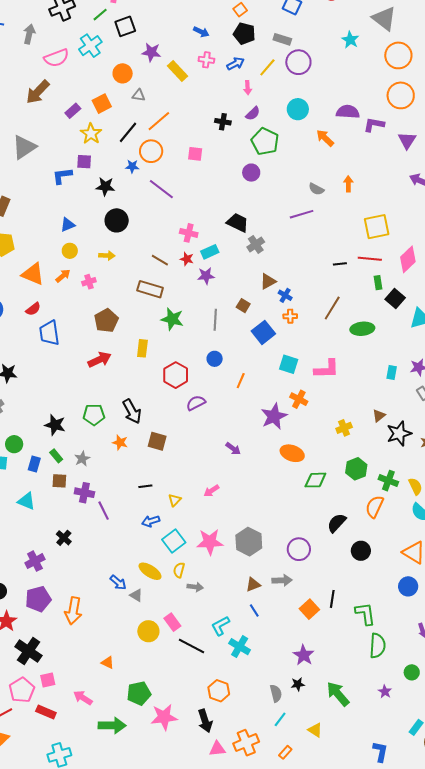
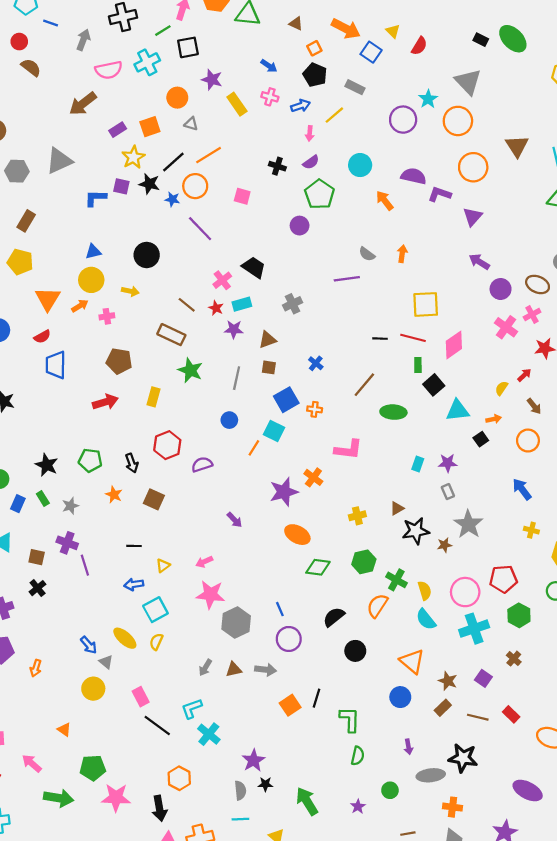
orange circle: (398, 55) -> (458, 121), moved
purple circle: (298, 62) -> (403, 120), moved
black star: (105, 187) -> (149, 184), moved
black trapezoid: (238, 223) -> (254, 267), moved
pink cross: (189, 233) -> (222, 280), turned 30
yellow circle: (70, 251) -> (91, 280), size x1.5
orange triangle: (33, 274) -> (48, 299), turned 30
brown triangle: (268, 281) -> (267, 340), moved
brown square: (243, 306) -> (269, 367), turned -32
orange cross: (290, 316) -> (315, 409), moved
brown pentagon: (106, 321) -> (119, 361), turned 30
cyan square: (289, 364) -> (274, 431), moved
red hexagon: (176, 375) -> (167, 445), moved
black arrow: (132, 411) -> (132, 463), size x0.7
brown square: (59, 481) -> (37, 557), moved
pink star: (210, 542) -> (210, 595), moved
gray arrow: (195, 587) -> (205, 668), moved, turned 105
orange arrow: (73, 611) -> (36, 668), size x0.6
blue line: (254, 611) -> (280, 609), moved
yellow circle: (148, 631) -> (93, 689), moved
green semicircle: (378, 646) -> (358, 756), size x0.7
purple star: (304, 655) -> (253, 760), moved
cyan line: (280, 719) -> (240, 819), turned 42

